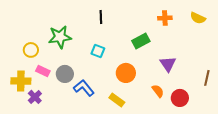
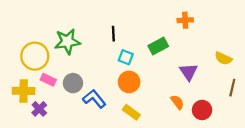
black line: (101, 17) -> (113, 34), moved
yellow semicircle: (198, 18) -> (223, 58), moved
yellow circle: (31, 50) -> (35, 56), size x1.6
cyan square: (98, 51) -> (126, 57), moved
orange circle: (126, 73) -> (129, 82), moved

